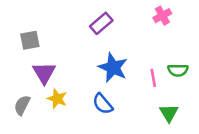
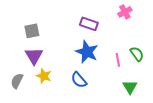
purple rectangle: (101, 23) -> (89, 24), moved, turned 60
gray square: (30, 40) -> (32, 31), moved
green semicircle: (178, 70) -> (137, 54), turned -126

